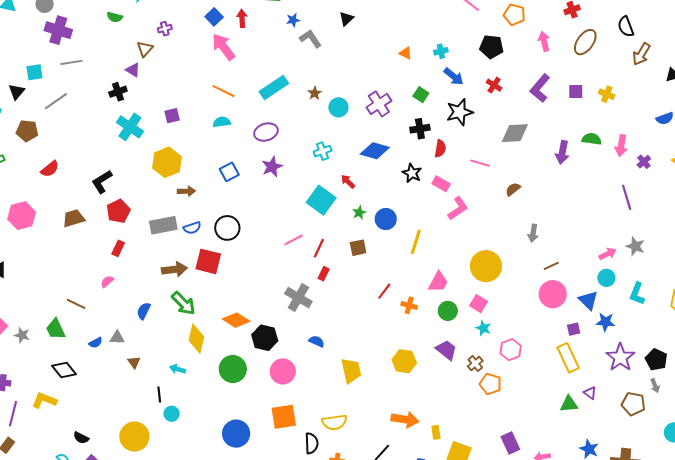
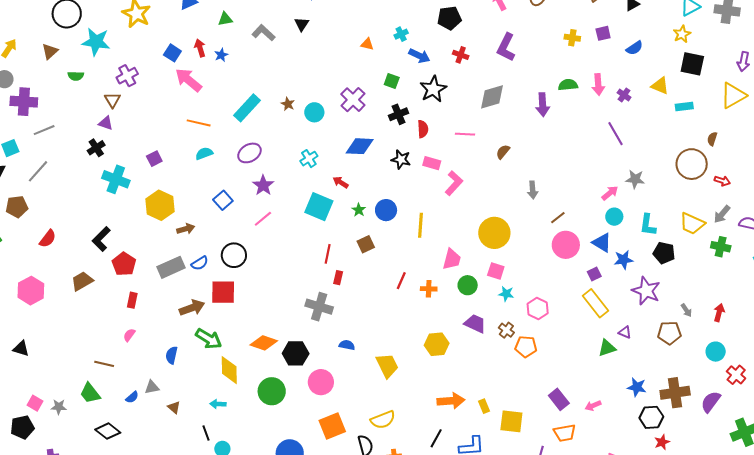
blue star: (293, 20) -> (221, 55), moved
purple cross: (165, 29) -> (127, 76), size x1.5
gray L-shape: (310, 39) -> (263, 33), moved
purple square: (576, 91) -> (603, 33), moved
pink line: (294, 240) -> (263, 219), moved
black pentagon: (656, 360) -> (664, 253), moved

